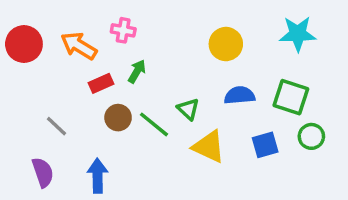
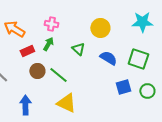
pink cross: (123, 30) -> (51, 24), moved
blue semicircle: (240, 95) -> (108, 58), turned 36
green triangle: (188, 109) -> (78, 49), moved
green circle: (311, 136) -> (147, 91), moved
yellow triangle: (209, 147) -> (66, 103), moved

